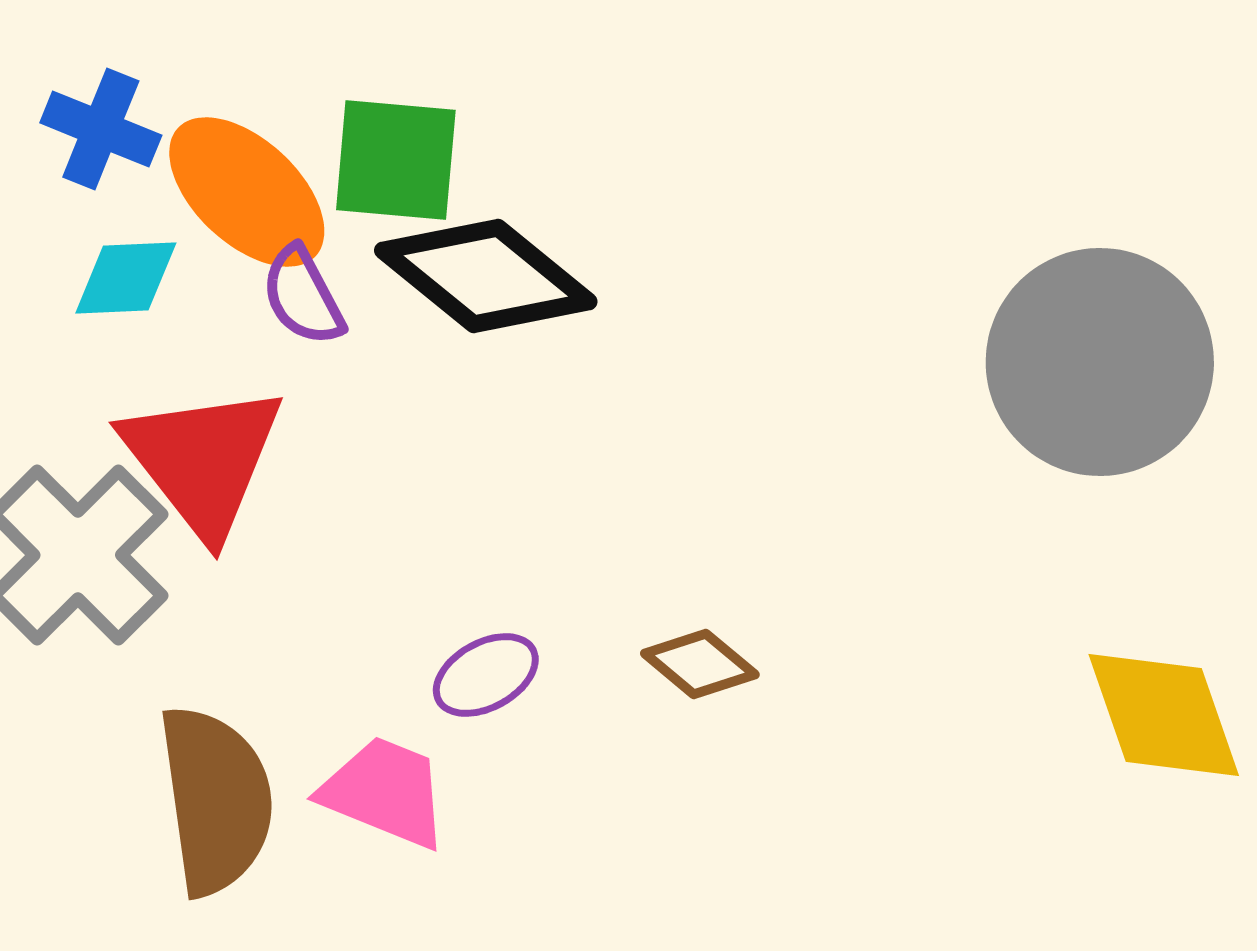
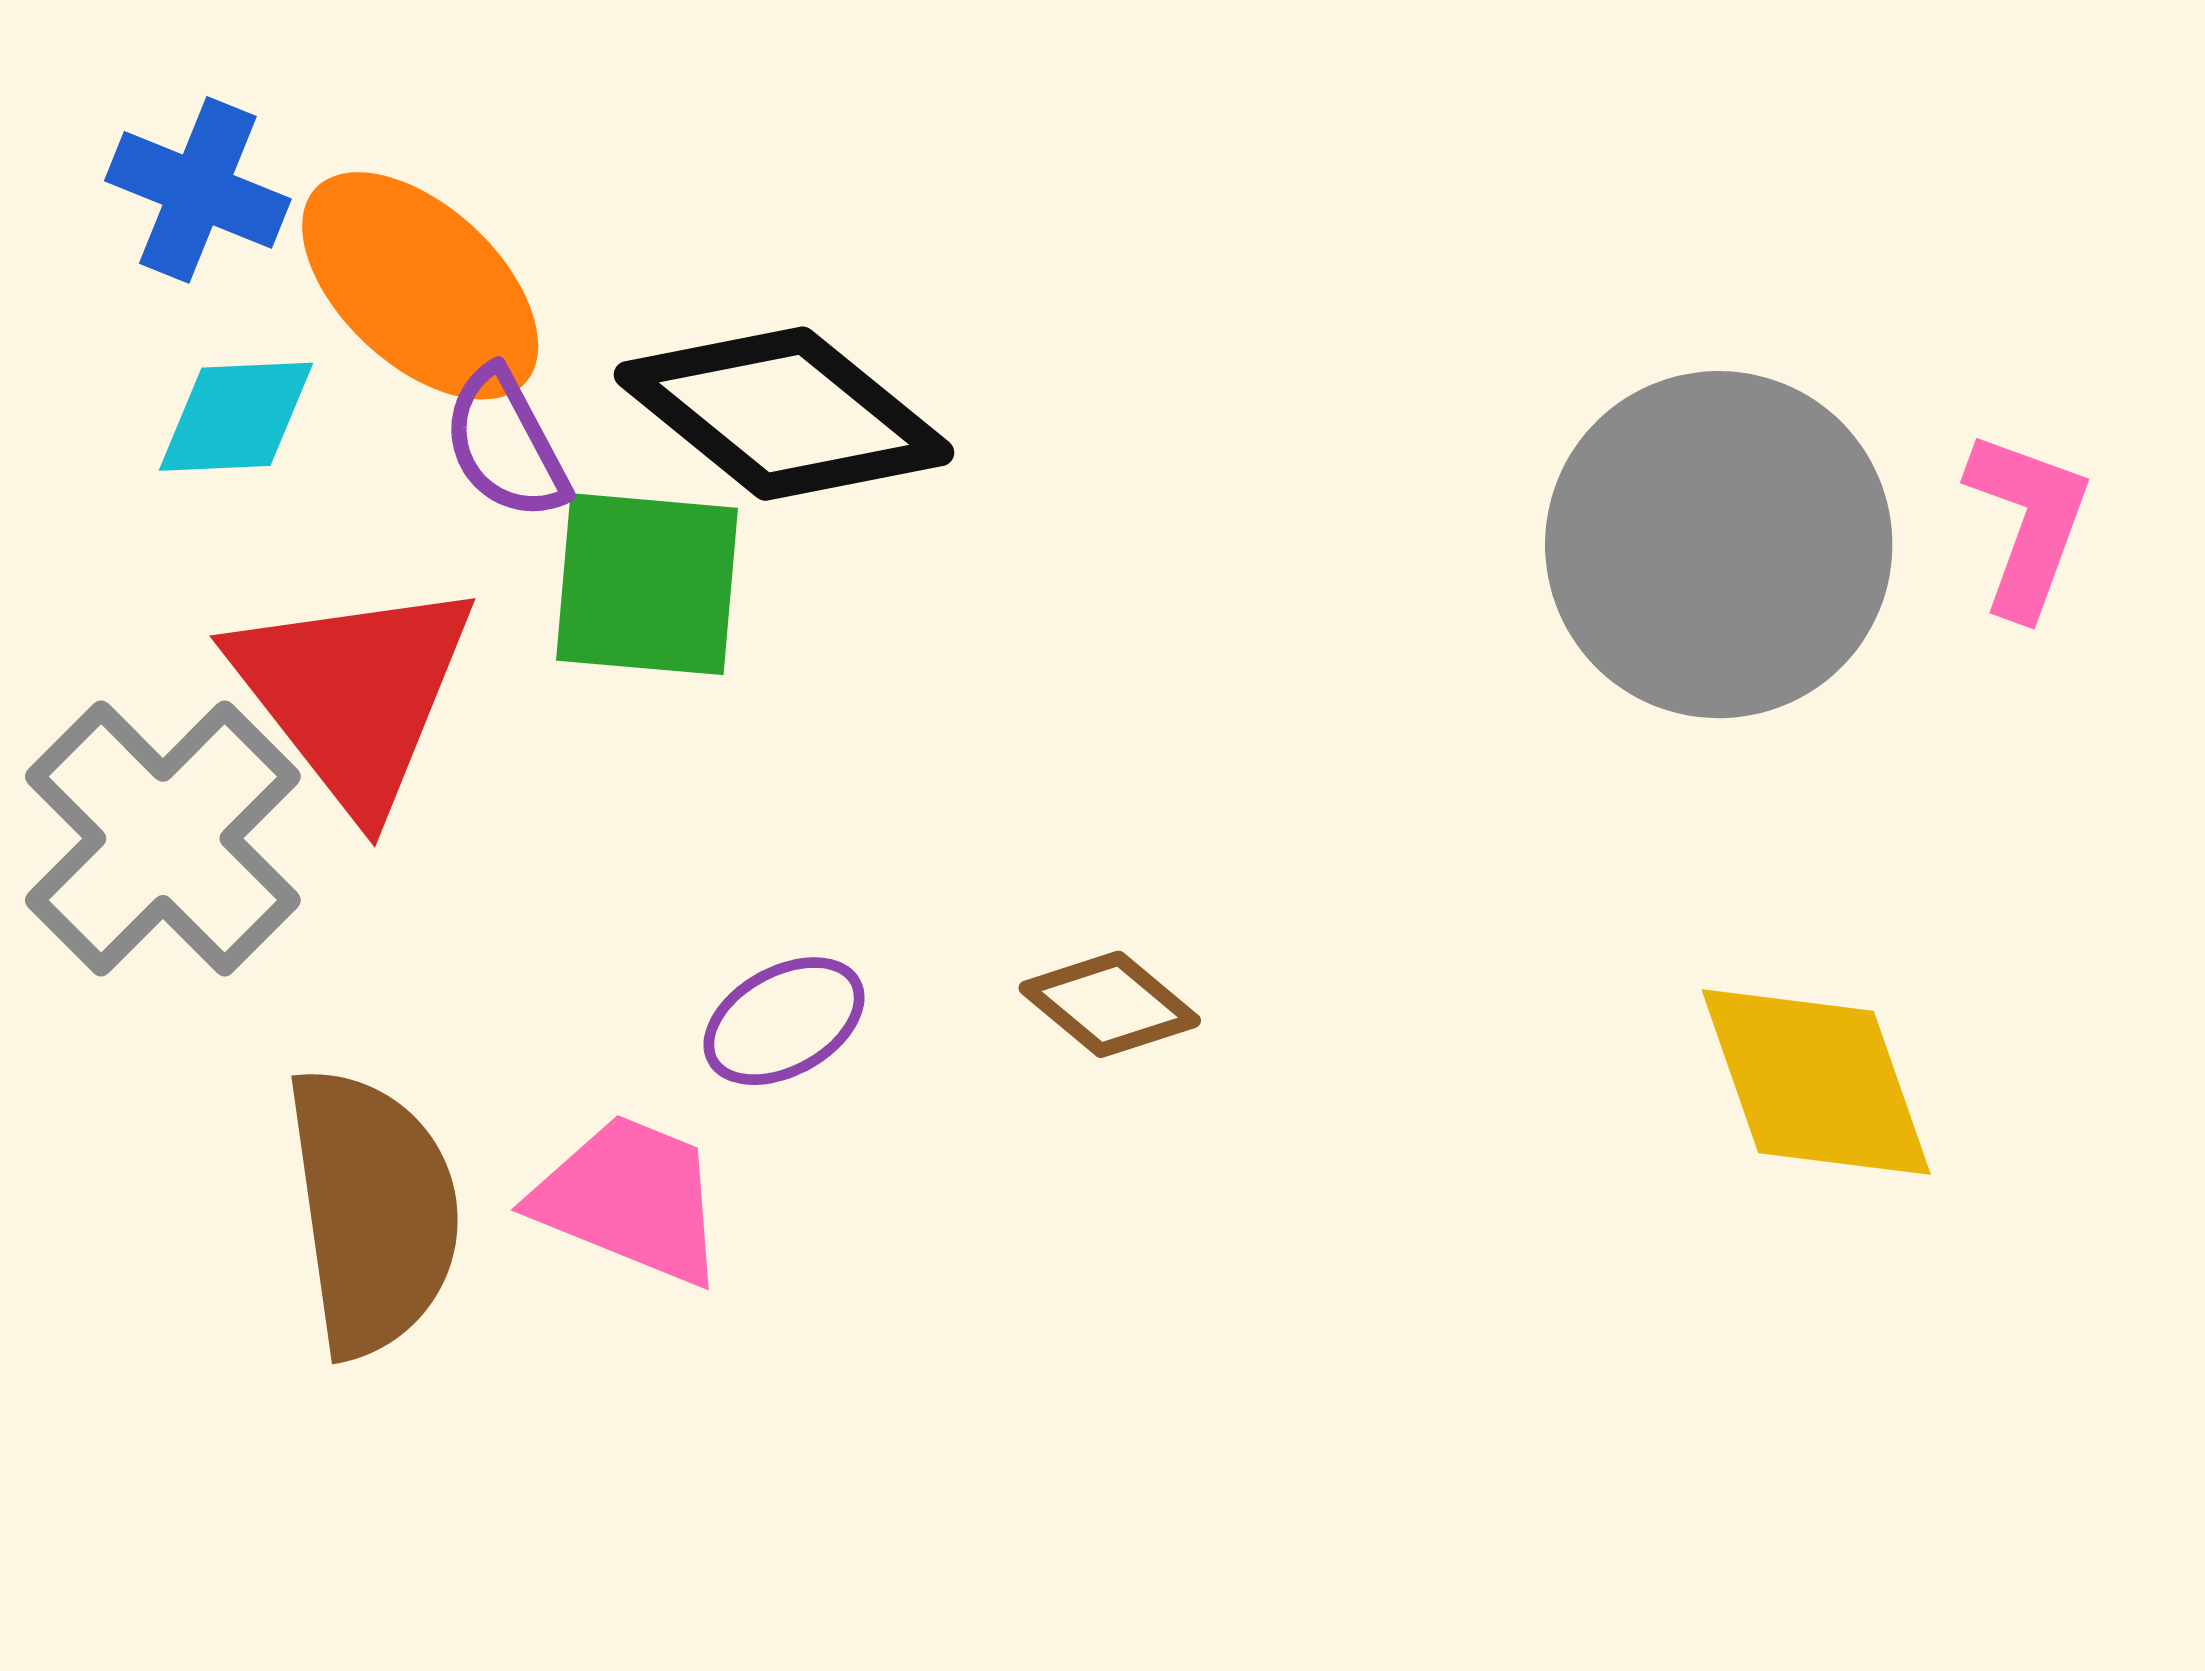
green square: (396, 160) -> (647, 584), moved

